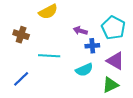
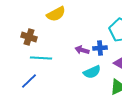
purple arrow: (80, 31) -> (82, 50), moved
cyan line: (49, 56) -> (41, 58), moved

